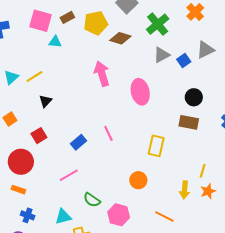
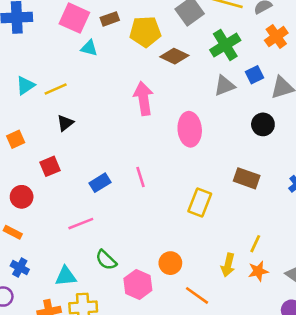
blue square: (184, 60) -> (254, 75), moved
black circle: (194, 97) -> (263, 124), moved
red circle: (21, 162) -> (22, 197), size x0.7
orange circle: (138, 180) -> (170, 263), moved

